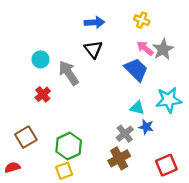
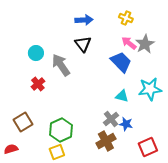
blue star: (146, 127) -> (126, 124), moved

